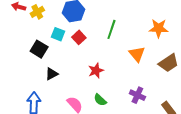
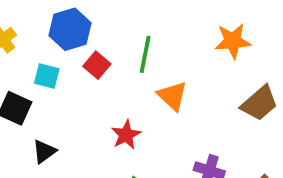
red square: (79, 37) -> (97, 65), moved
orange triangle: (137, 54) -> (172, 96), moved

